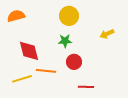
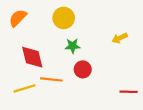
orange semicircle: (16, 16) -> (18, 18), turned -30
yellow circle: (69, 16) -> (64, 18), moved
red line: (86, 87) -> (129, 92), moved

